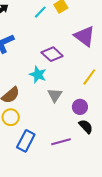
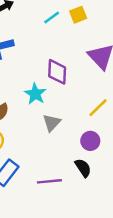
purple diamond: (52, 54) -> (57, 72), turned 40
purple circle: (80, 107) -> (90, 141), moved

